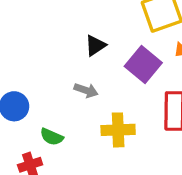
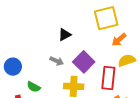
purple square: (143, 65) -> (84, 62), moved

